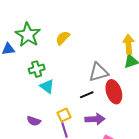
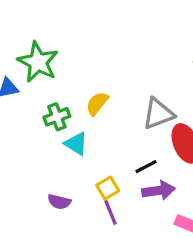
yellow semicircle: (63, 38) -> (97, 103), moved
black line: (87, 95) -> (146, 167), moved

